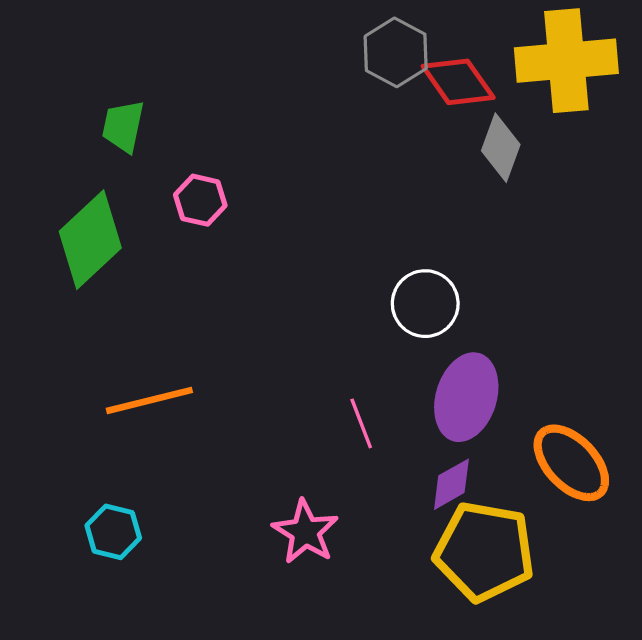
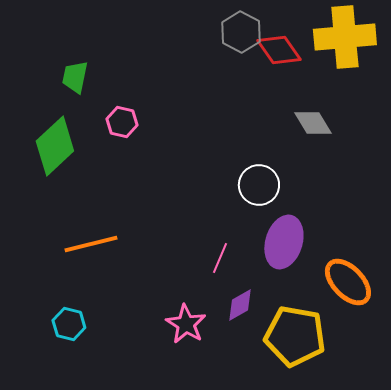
gray diamond: (501, 148) -> (313, 123), moved, turned -51
pink line: (361, 423) -> (220, 258), turned 44
purple diamond: (451, 484) -> (240, 305), moved

